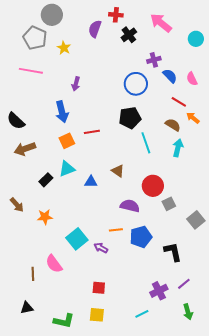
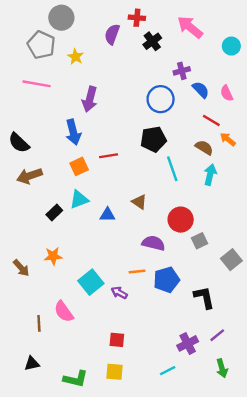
purple arrow: (76, 84) -> (90, 99), size x1.5
brown arrow: (17, 205) -> (21, 268), moved

